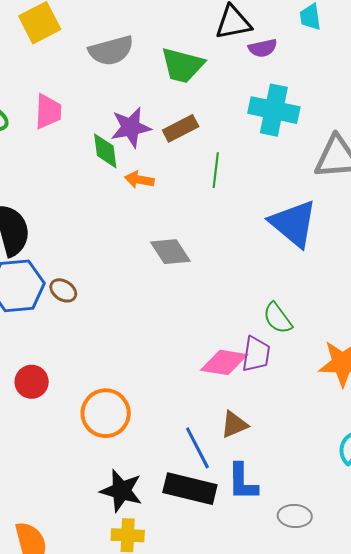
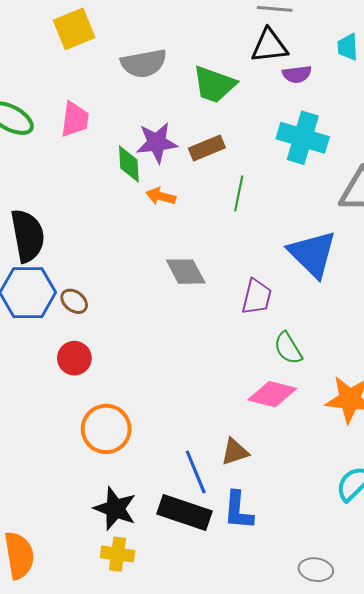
purple trapezoid: (256, 354) -> (257, 297), moved
pink diamond: (224, 362) -> (272, 394), moved
red circle: (32, 382) -> (74, 358), moved
gray ellipse: (295, 516) -> (316, 570), moved

